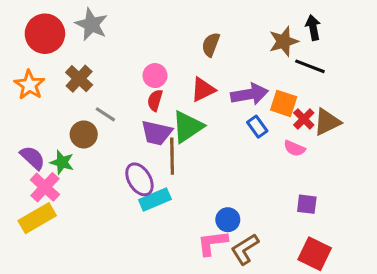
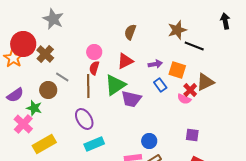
black arrow: (313, 28) -> (225, 21), moved
red circle: (45, 34) -> (23, 44), moved
purple arrow: (250, 94) -> (155, 64), size x0.6
red cross: (304, 119) -> (190, 90), moved
purple trapezoid: (157, 133) -> (131, 99), moved
brown line: (172, 156) -> (88, 86), moved
purple semicircle: (33, 158) -> (15, 95), moved, turned 102
cyan rectangle: (155, 200) -> (94, 144), moved
yellow rectangle: (37, 218) -> (44, 144), moved
blue circle: (228, 220) -> (149, 141), moved

